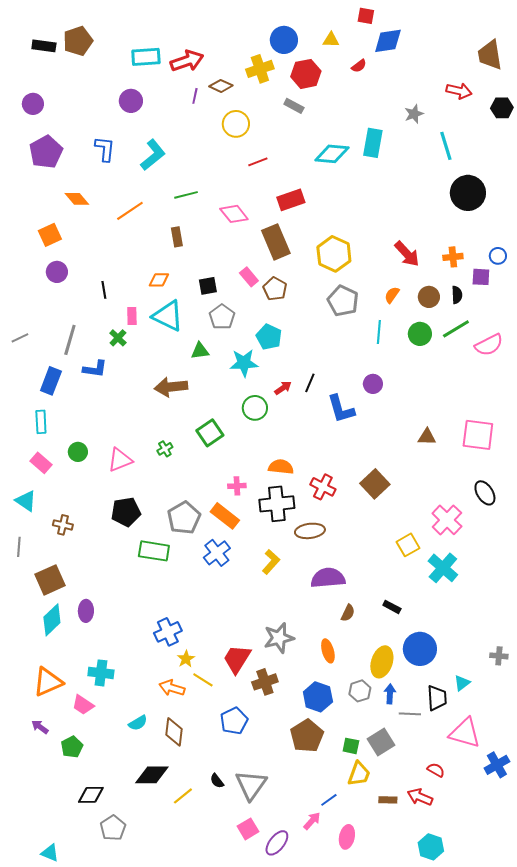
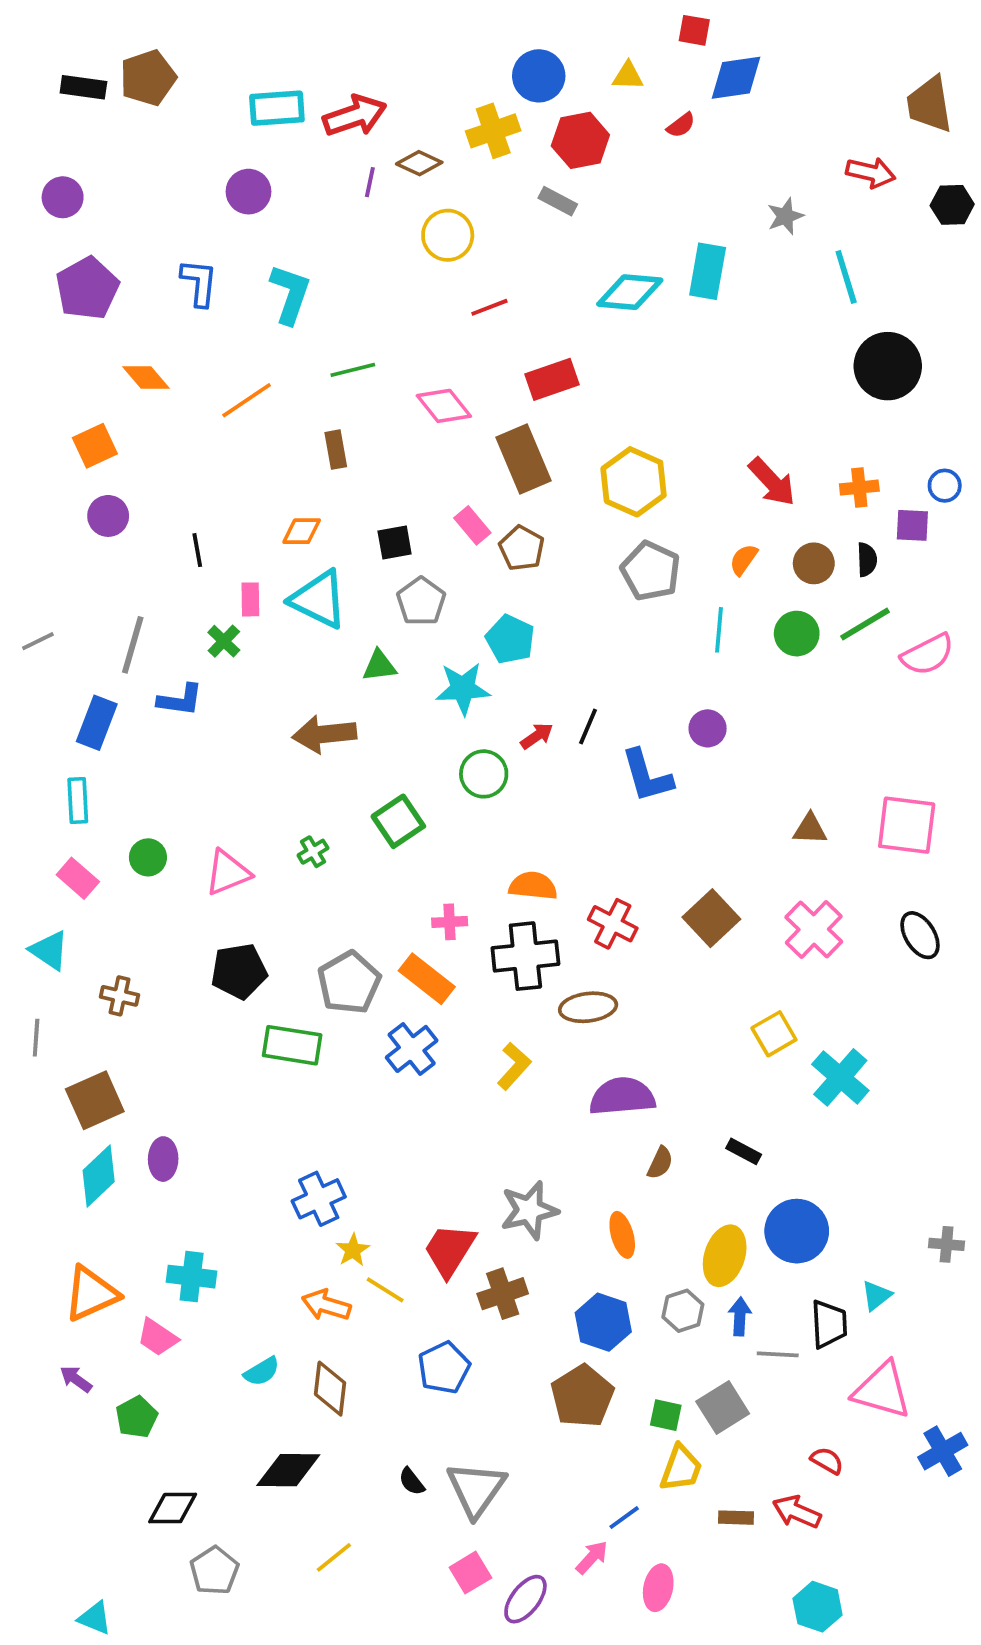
cyan L-shape: (153, 155) -> (290, 294), turned -32
pink cross: (447, 520) -> (814, 929), moved
yellow line: (183, 796) -> (334, 1557), moved

